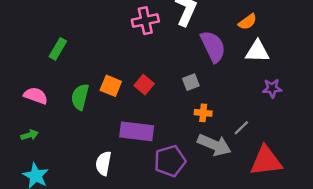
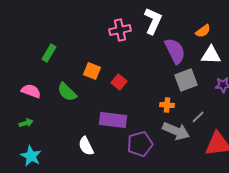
gray square: (191, 82) -> (186, 80), moved, size x1.6
orange square: (111, 86) -> (92, 71), moved
green semicircle: (80, 97) -> (67, 92), turned -60
white semicircle: (103, 163) -> (86, 146), turned -36

